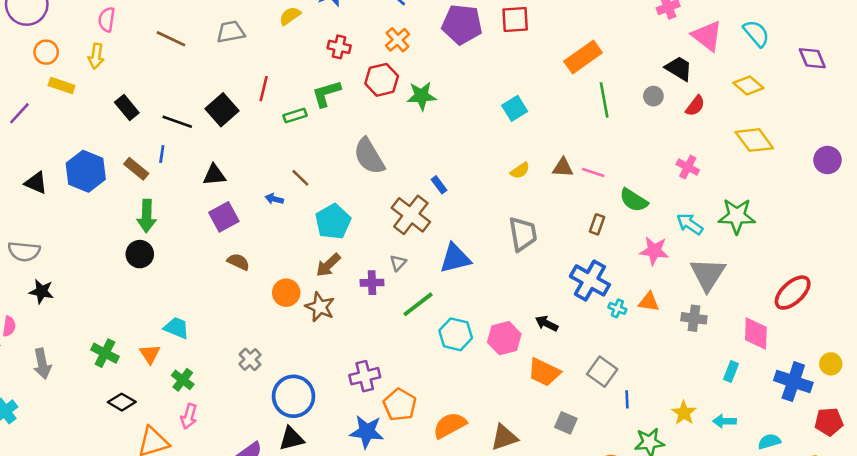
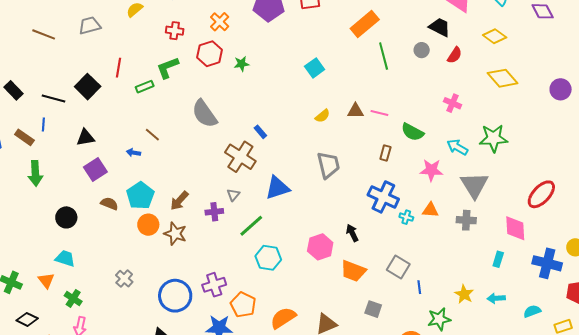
green star: (422, 96) -> (242, 64), size x0.7
cyan pentagon: (333, 222) -> (140, 196), moved
black circle: (140, 254) -> (66, 217), moved
black arrow: (547, 323) -> (352, 233), turned 42
cyan hexagon: (456, 334) -> (268, 258), moved
blue circle: (294, 396) -> (175, 296), moved

